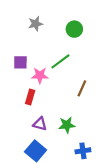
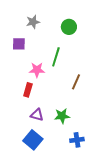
green line: (60, 61) -> (56, 57), turned -36
purple square: (20, 62) -> (19, 44), moved

